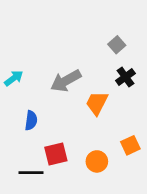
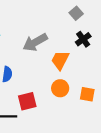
orange square: (130, 145) -> (87, 94), turned 35
orange circle: (97, 161) -> (60, 88), moved

